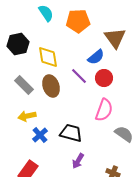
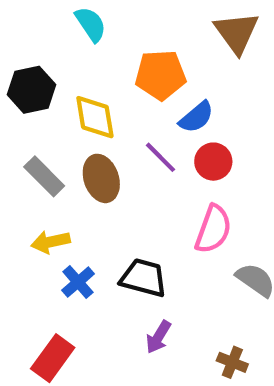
orange pentagon: (78, 21) -> (160, 75), moved
brown triangle: (115, 38) -> (237, 33), moved

